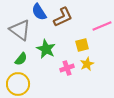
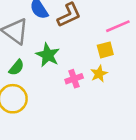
yellow square: (82, 45) -> (105, 50), moved

